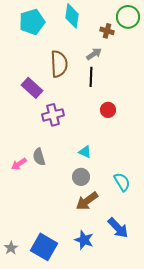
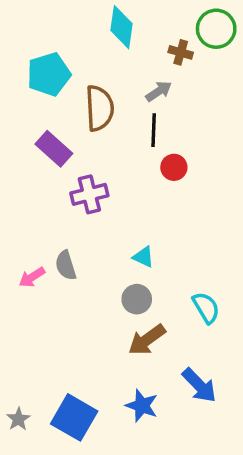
cyan pentagon: (32, 22) -> (49, 74), moved
red circle: (108, 110) -> (174, 167), moved

